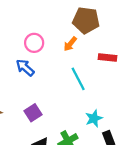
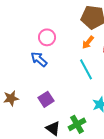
orange arrow: (70, 44) -> (88, 42), moved

